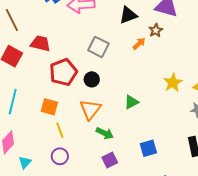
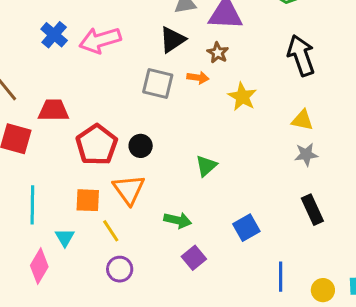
orange arrow: (139, 44) -> (198, 78), turned 64
gray square: (98, 47) -> (158, 84), moved
yellow star: (173, 83) -> (242, 97), moved
orange triangle: (90, 109) -> (129, 190), moved
cyan triangle: (25, 162) -> (65, 237), moved

